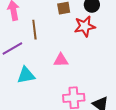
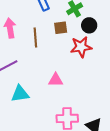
brown line: (34, 30) -> (35, 37), moved

